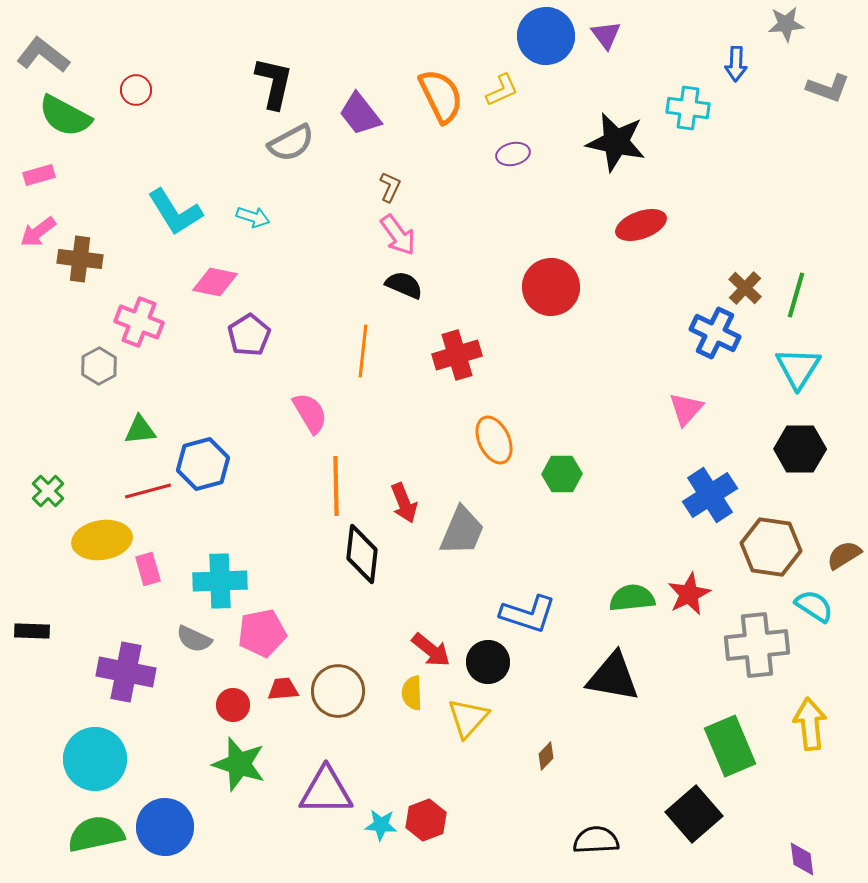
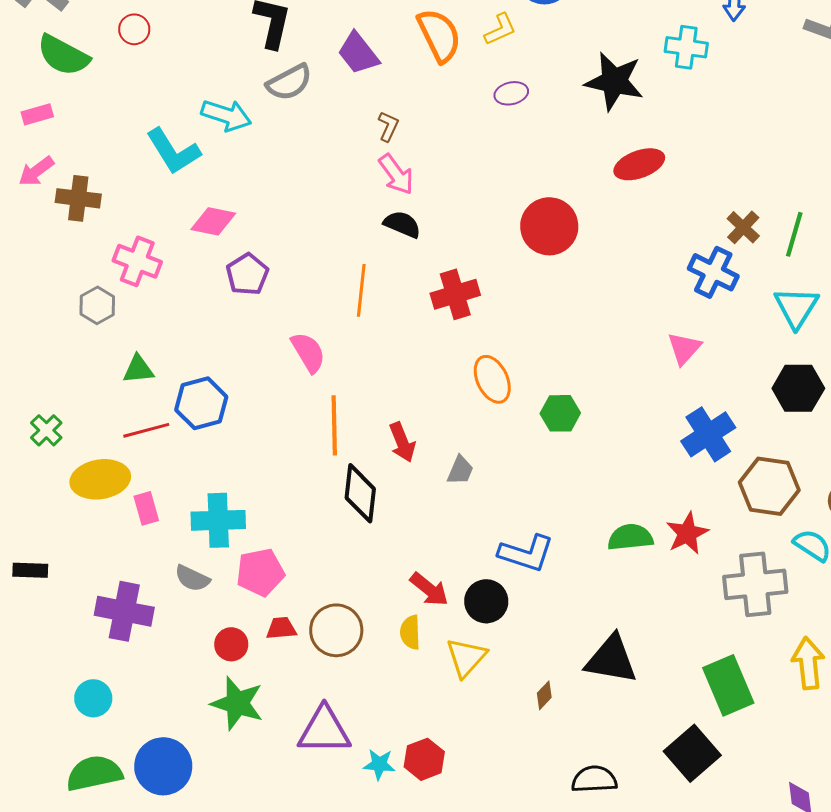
cyan arrow: (253, 217) -> (226, 115), moved, size x1.5
gray trapezoid: (462, 531) -> (460, 470), size x0.6
black triangle: (613, 677) -> (611, 659), moved
cyan circle: (95, 759) -> (93, 698), size x0.6

